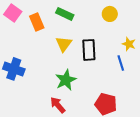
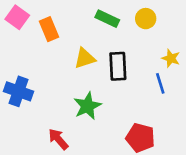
green rectangle: (65, 14) -> (107, 19), moved
yellow triangle: (64, 44) -> (85, 58), turned 36
red arrow: (58, 105) -> (58, 139), moved

